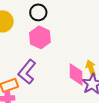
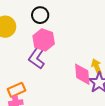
purple L-shape: (27, 72) -> (37, 57), moved

